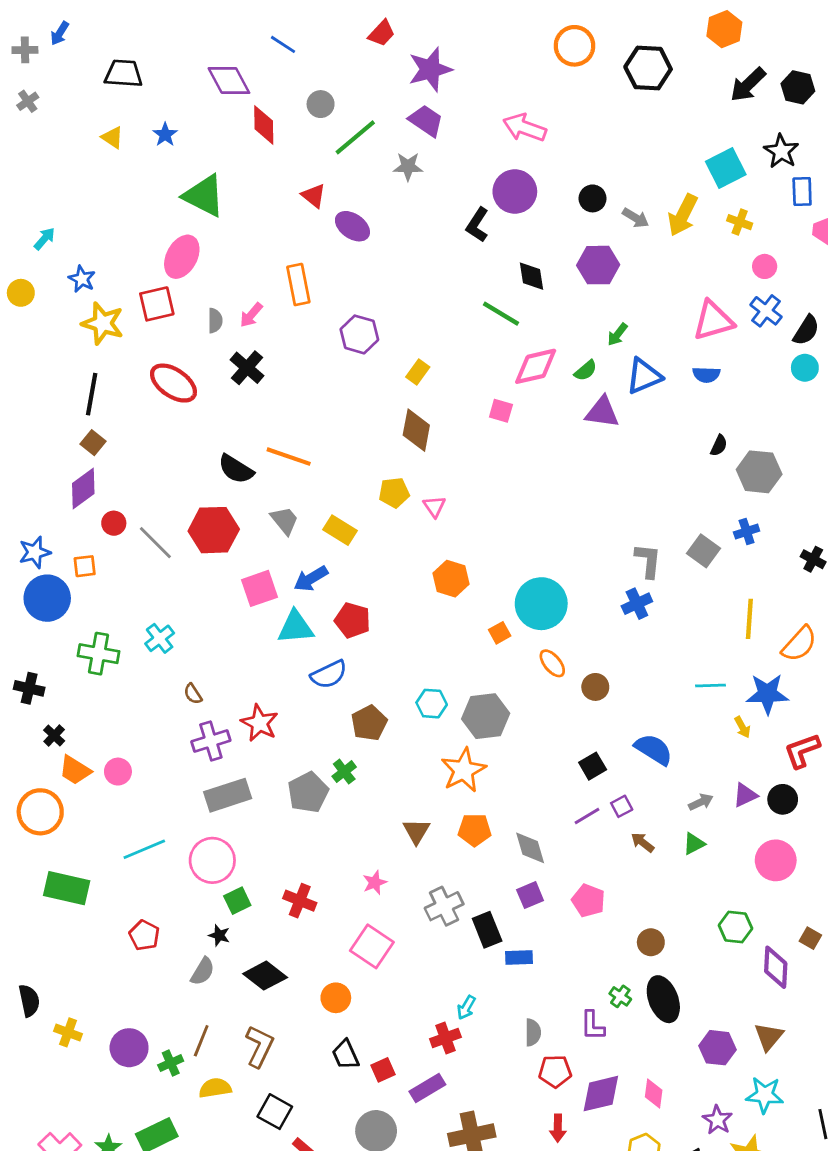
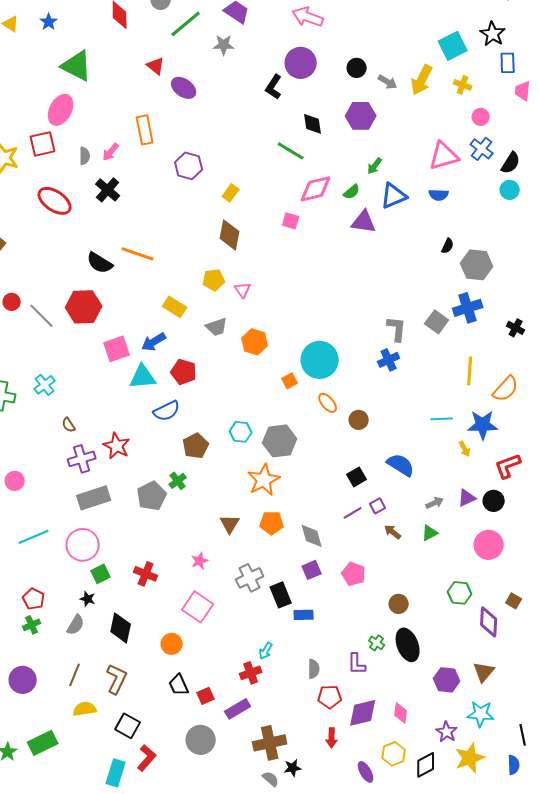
gray trapezoid: (284, 520) -> (217, 327), moved, turned 110
blue cross: (747, 531) -> (468, 308), size x1.6
black diamond: (265, 976) -> (121, 628), turned 64
green cross: (171, 1063) -> (32, 625), moved

